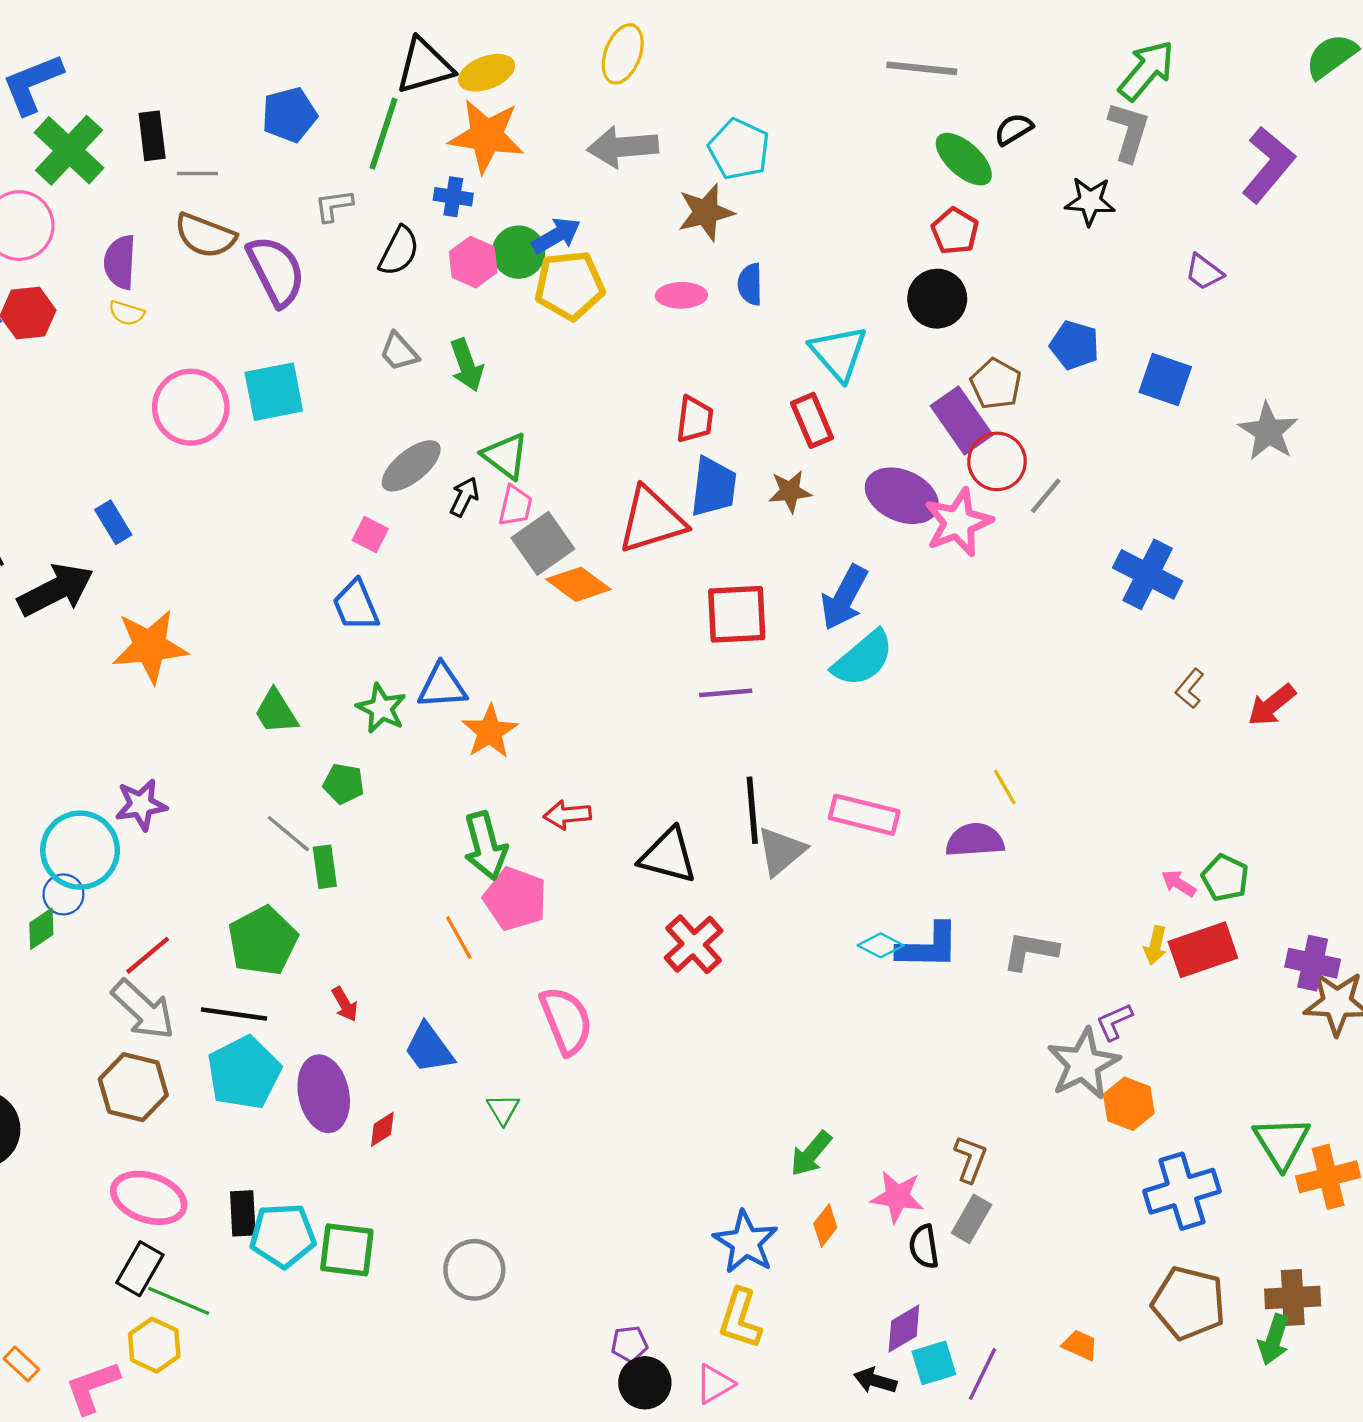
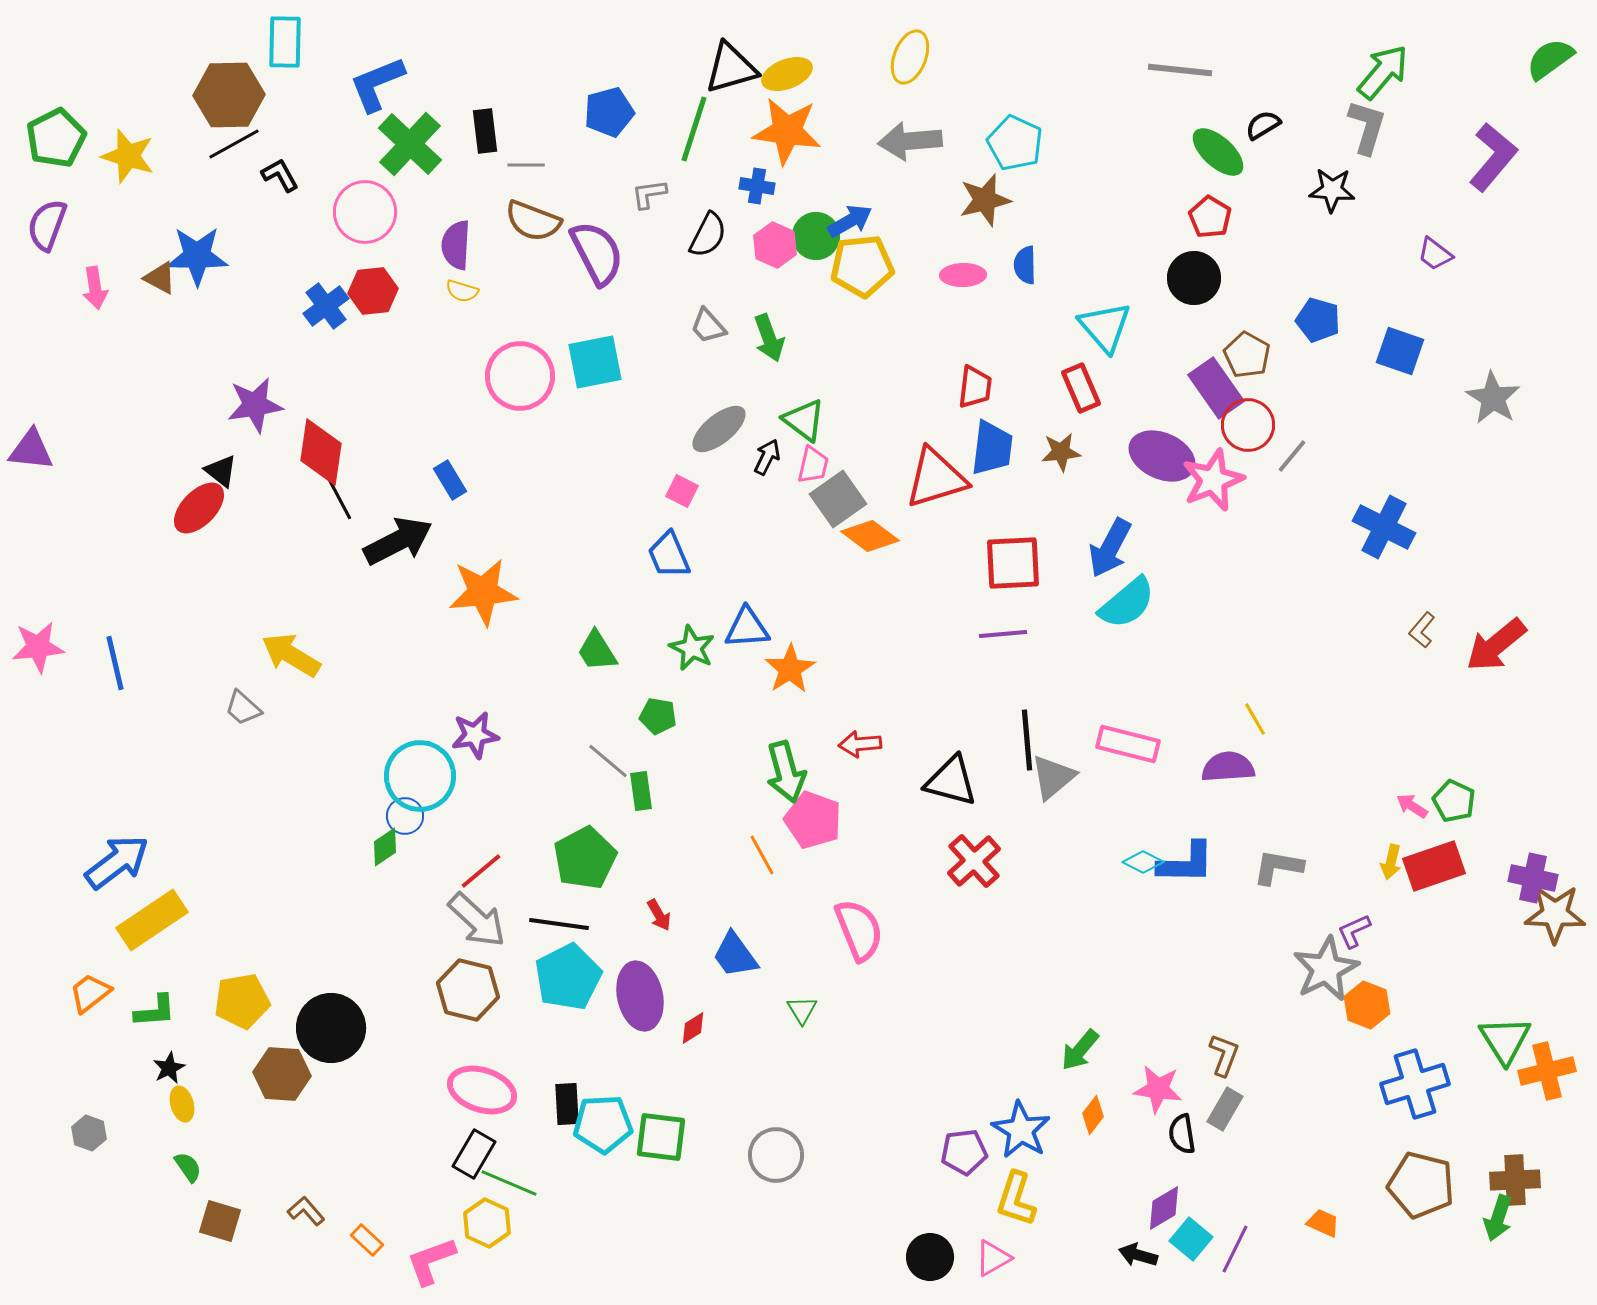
red arrow: (1272, 705) -> (1496, 645), size x1.4
purple pentagon: (629, 1344) -> (964, 1152), moved, size x1.4
cyan square: (934, 1363) -> (1191, 1239), turned -33

